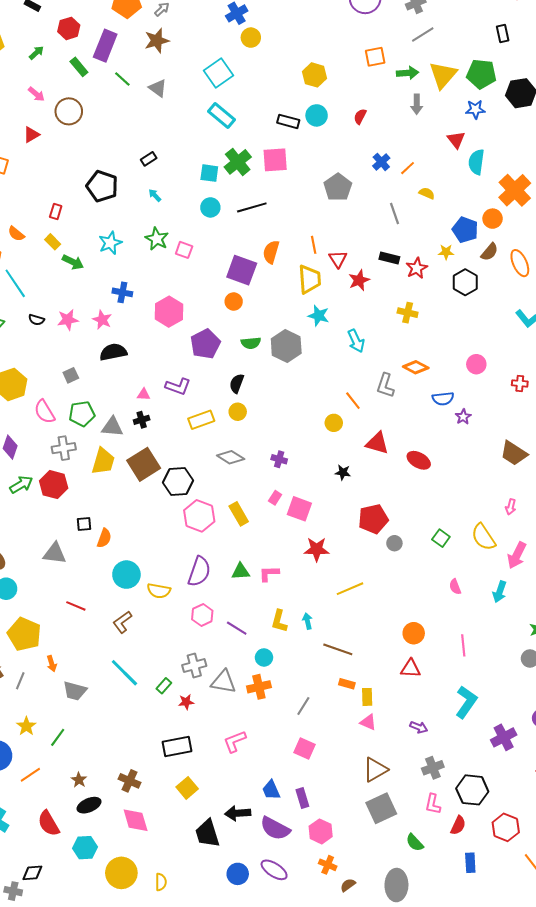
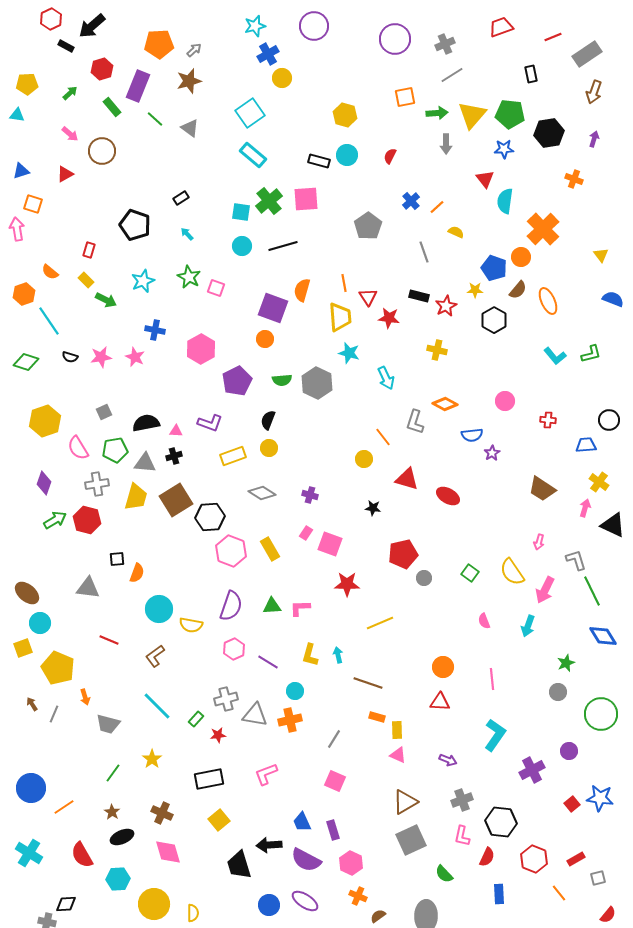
red star: (359, 280) -> (389, 318), turned 30
black semicircle: (113, 352) -> (146, 423), moved
yellow star: (26, 726) -> (152, 759), moved
green line: (58, 737) -> (113, 773), moved

